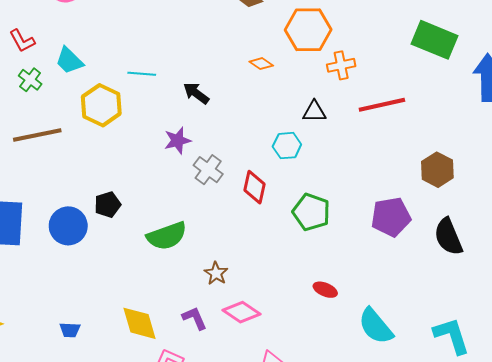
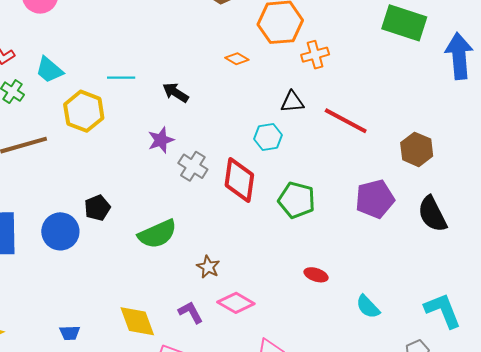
red line: (382, 105) -> (346, 121), moved, turned 45
red diamond: (254, 187) -> (239, 180), size x1.4
cyan semicircle: (376, 326) -> (368, 307), size x0.7

